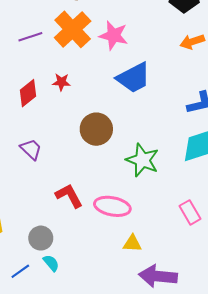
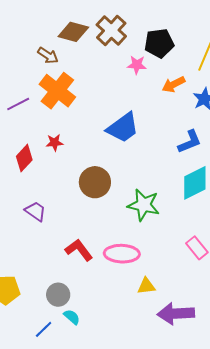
pink star: (114, 35) -> (137, 65), moved, size x0.7

